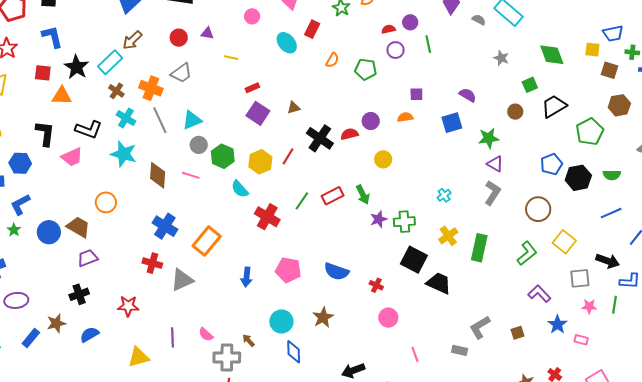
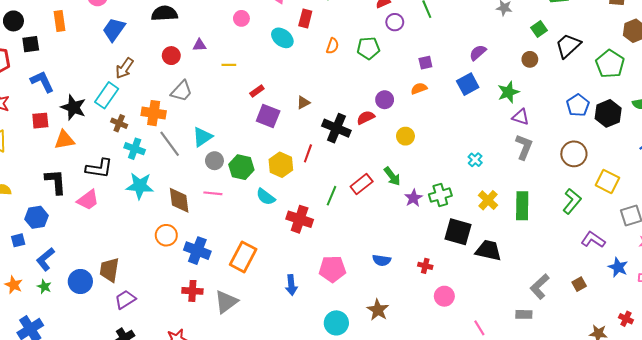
purple semicircle: (468, 95) -> (478, 53), turned -60
orange circle: (106, 202) -> (166, 235), moved
brown trapezoid: (78, 227) -> (109, 270), turned -100
blue semicircle: (336, 271) -> (382, 260), size x0.7

